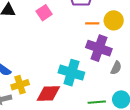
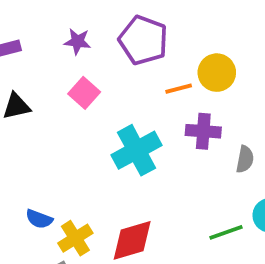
purple cross: (99, 48) -> (203, 131), size x0.7
cyan cross: (71, 73) -> (136, 150), moved, turned -30

